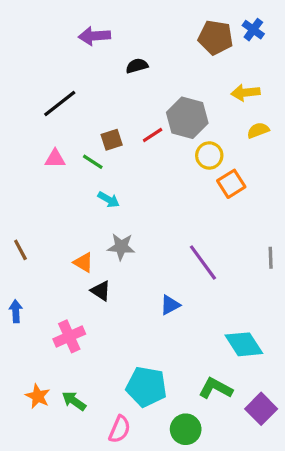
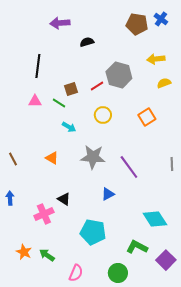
black line: (60, 104) -> (38, 66), turned -45
yellow circle: (209, 155) -> (103, 115), moved
gray star: (121, 247) -> (93, 157), moved, size x1.4
orange triangle: (83, 262) -> (52, 158), moved
black triangle: (101, 291) -> (64, 199), moved
cyan pentagon: (146, 387) -> (93, 232), moved

